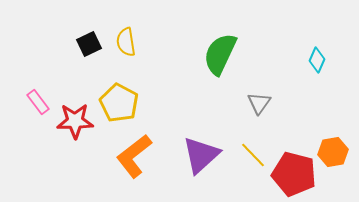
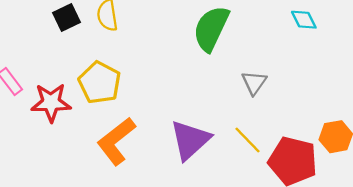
cyan diamond: (317, 60) -> (304, 20), moved, turned -50

